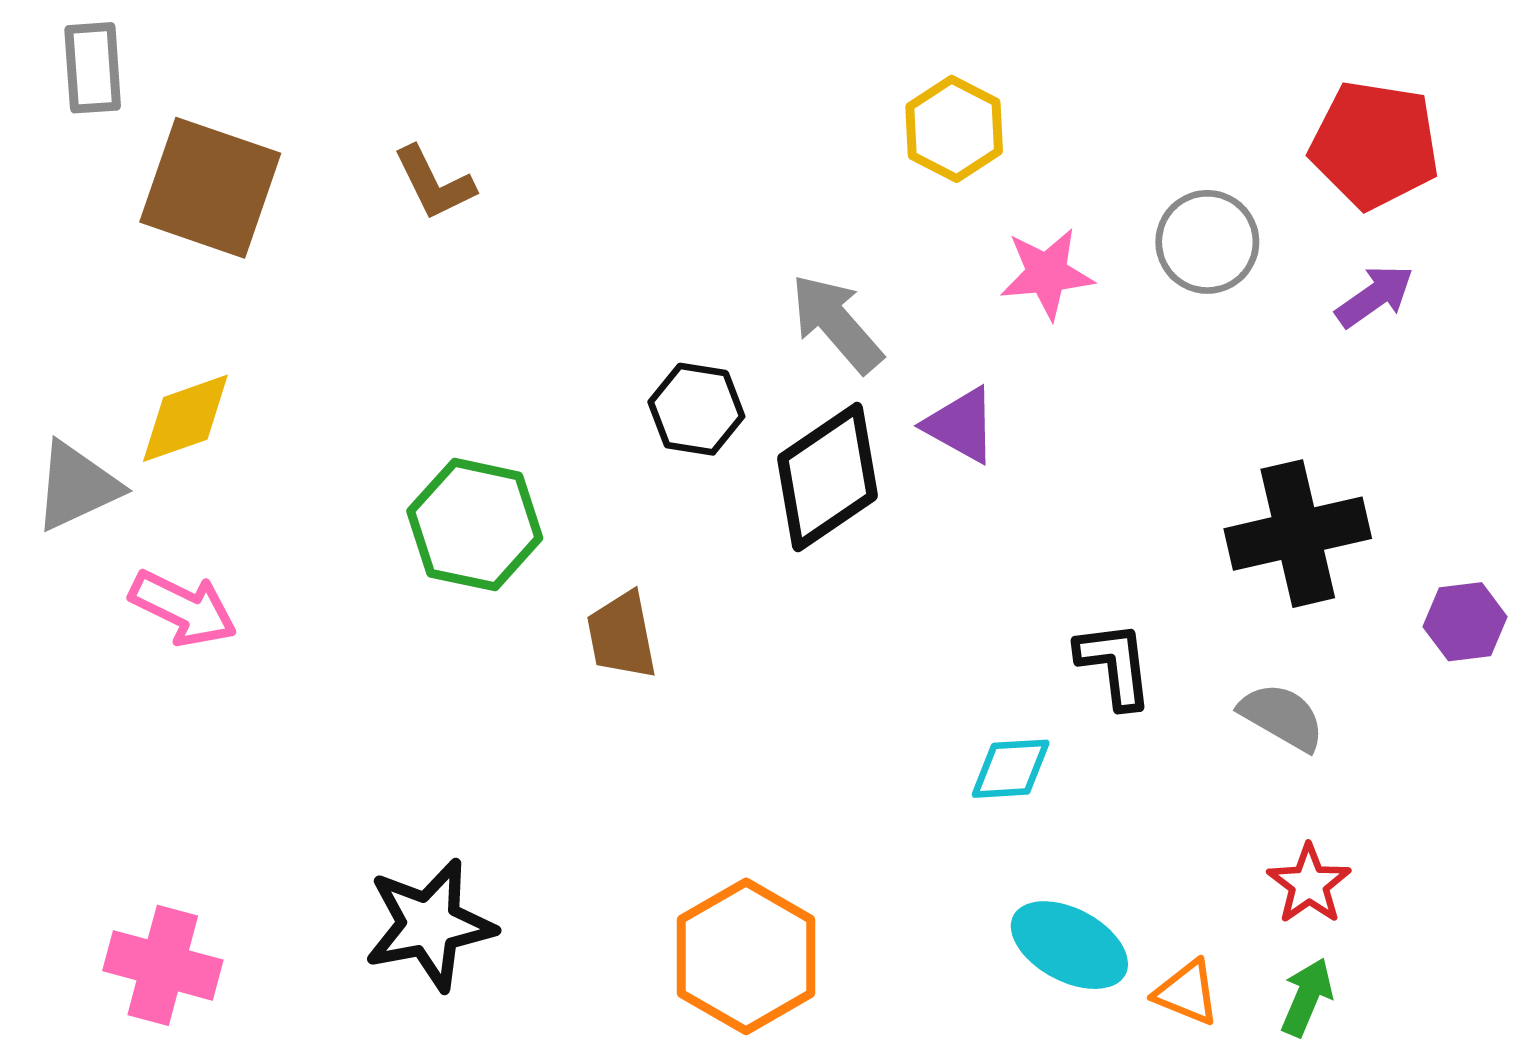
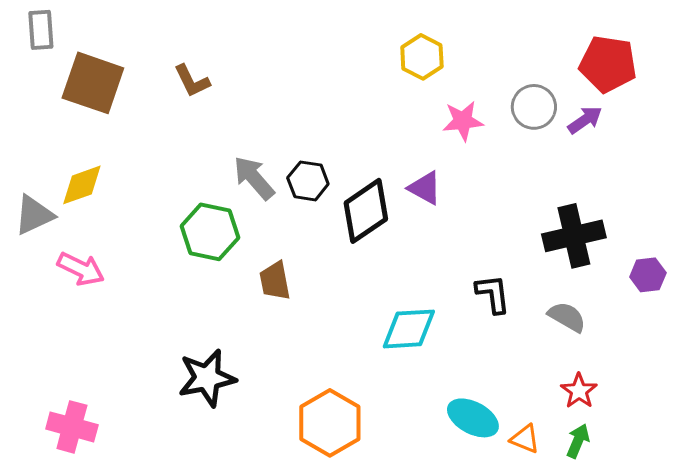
purple arrow: (1375, 296) -> (585, 120), moved
gray arrow: (837, 323) -> (254, 178), moved
cyan diamond: (1011, 769) -> (409, 329), moved, size x1.5
black star: (430, 925) -> (207, 378), moved

